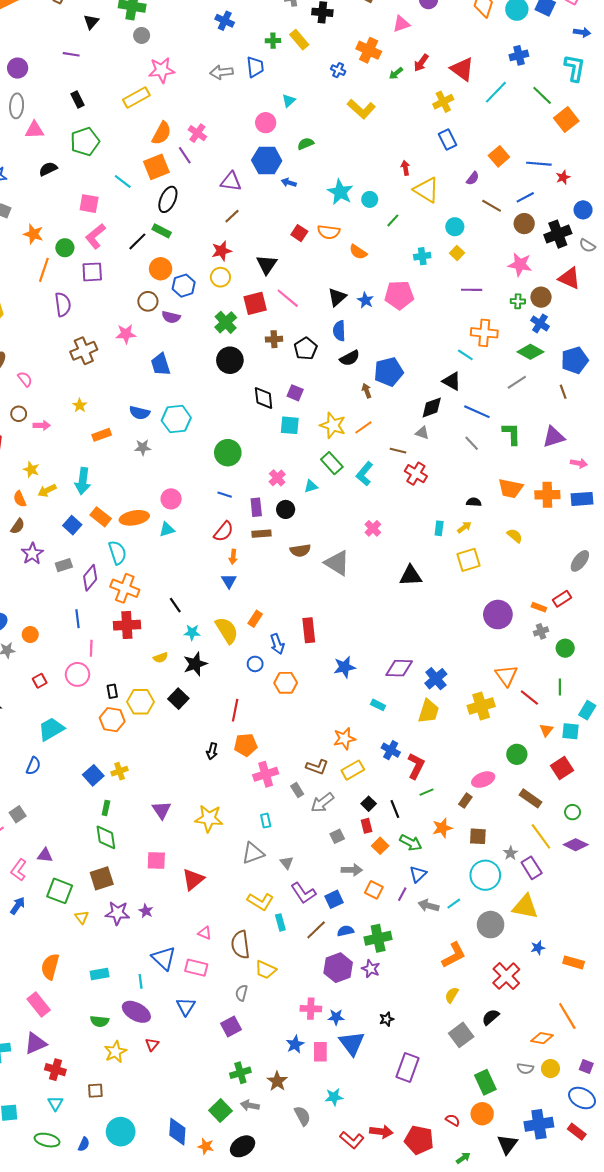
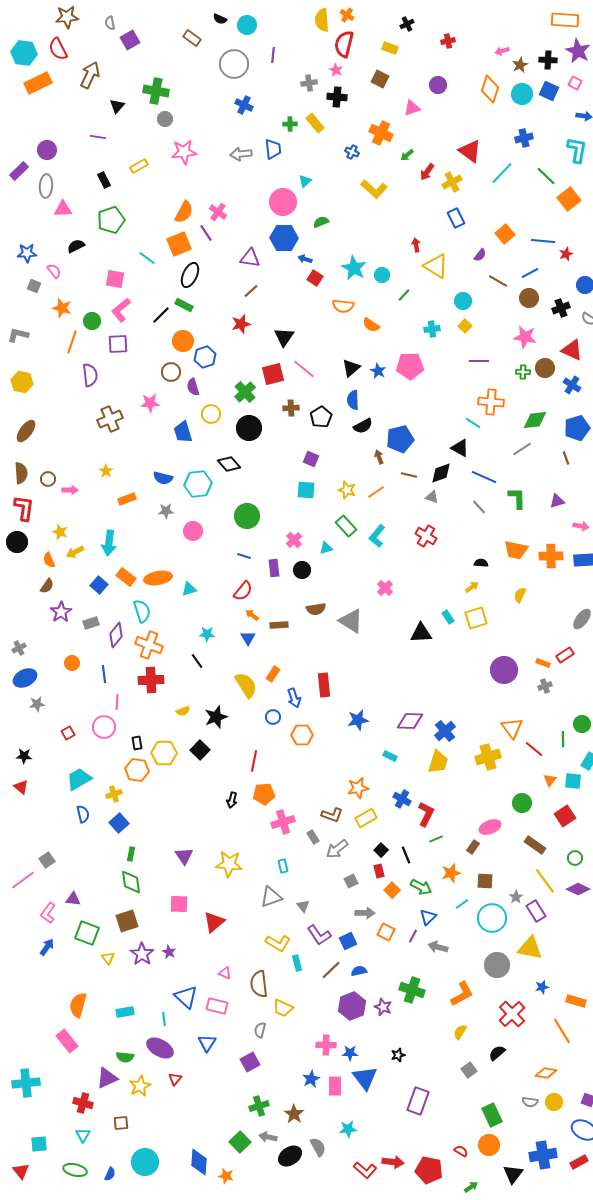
red arrow: (421, 63) -> (427, 172), moved
yellow rectangle: (136, 97) -> (139, 166), moved, size x0.7
pink circle: (266, 123) -> (283, 202), size x1.4
red square: (299, 233) -> (315, 278), moved
black cross: (558, 234) -> (561, 308), size x0.7
yellow circle: (220, 277) -> (211, 414), moved
purple semicircle: (171, 317) -> (193, 387), turned 60
blue cross: (540, 323) -> (572, 385), moved
green diamond: (530, 352) -> (535, 420), turned -35
pink semicircle: (25, 379) -> (54, 271), moved
black diamond: (264, 398) -> (229, 464), moved, turned -35
yellow star: (333, 425) -> (347, 490), size x0.7
purple triangle: (554, 437) -> (557, 501), size x0.7
brown line: (398, 451) -> (409, 475), moved
pink circle: (171, 499) -> (193, 531), moved
cyan rectangle: (439, 528) -> (448, 617), moved, turned -40
brown rectangle: (261, 534) -> (279, 625), moved
yellow semicircle: (515, 536) -> (520, 595), turned -105
orange arrow: (233, 557) -> (252, 615), turned 120
cyan star: (192, 632) -> (207, 634), moved
orange circle: (30, 635) -> (72, 663), moved
green circle: (565, 648) -> (582, 724), moved
blue semicircle: (33, 766) -> (83, 814), moved, turned -36
yellow cross: (120, 771) -> (114, 794), moved
cyan line: (454, 904) -> (462, 904), moved
purple star: (117, 913) -> (142, 954), turned 30
green cross: (378, 938) -> (412, 990), moved, turned 30
orange line: (567, 1016) -> (562, 1031), moved
gray square: (461, 1035) -> (469, 1070), size x0.7
purple triangle: (35, 1043) -> (107, 1078), moved
red rectangle: (577, 1132) -> (579, 1162), turned -66
black ellipse: (243, 1146) -> (290, 1156), moved

